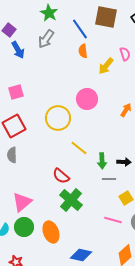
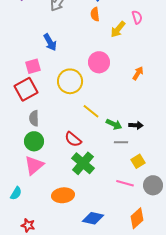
blue arrow: (18, 50) -> (50, 42), moved
pink square: (16, 92) -> (33, 66), moved
gray semicircle: (12, 155) -> (34, 118), moved
green arrow: (102, 161) -> (114, 124), turned -63
green circle: (24, 227) -> (34, 141), moved
orange ellipse: (51, 232) -> (63, 195), turned -75

